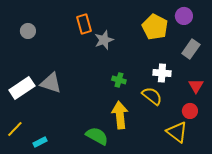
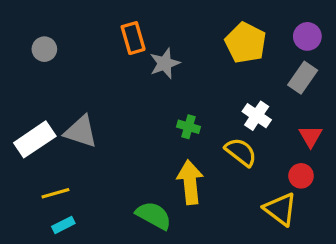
purple circle: (184, 16) -> (307, 36), moved
white cross: (162, 73) -> (257, 116), turned 30
yellow line: (15, 129) -> (55, 193), moved, turned 30

